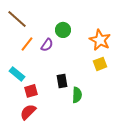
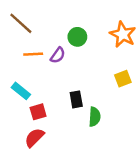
orange star: (100, 40) -> (123, 34), moved
orange line: (27, 44) -> (33, 54), turned 49

